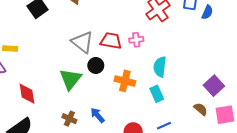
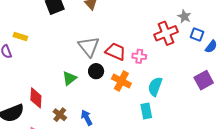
green triangle: (70, 79) -> (69, 78), size x0.7
orange cross: (125, 81) -> (121, 81), moved
purple square: (214, 86) -> (204, 80), moved
red diamond: (27, 94) -> (36, 98), moved

